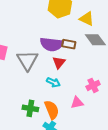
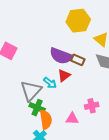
gray triangle: (27, 60) -> (31, 91), moved
cyan arrow: (53, 82) -> (50, 83), moved
green cross: (30, 108) -> (37, 108), moved

